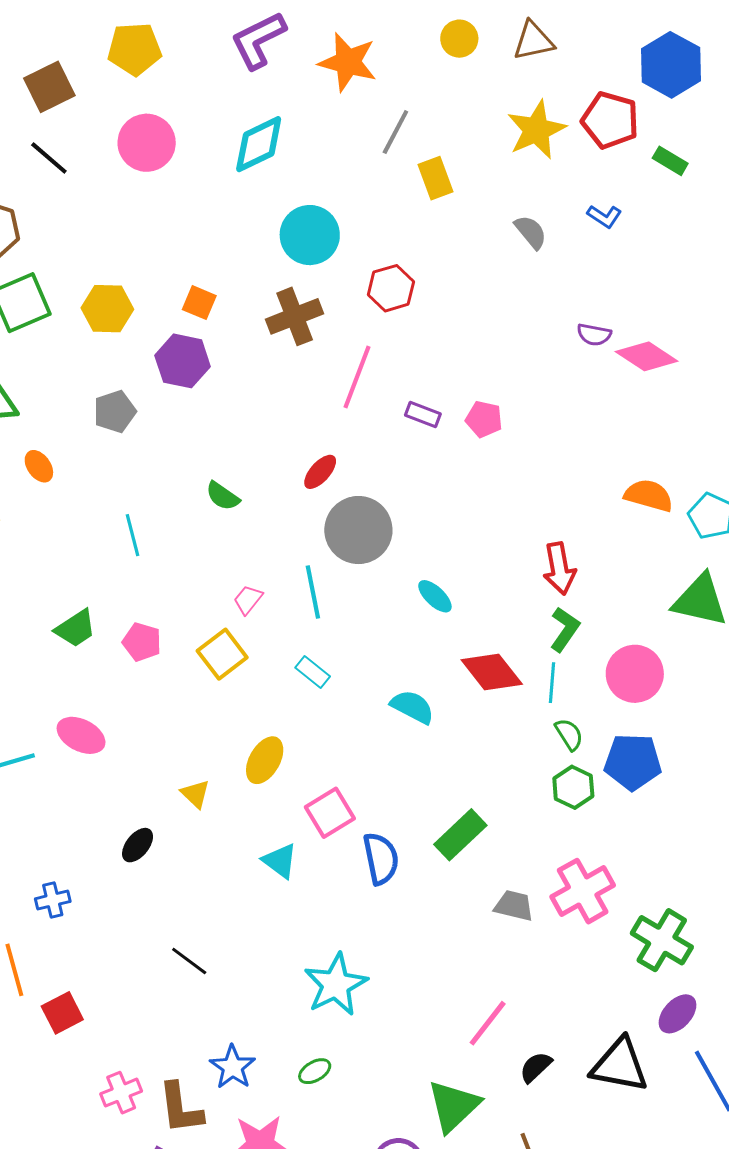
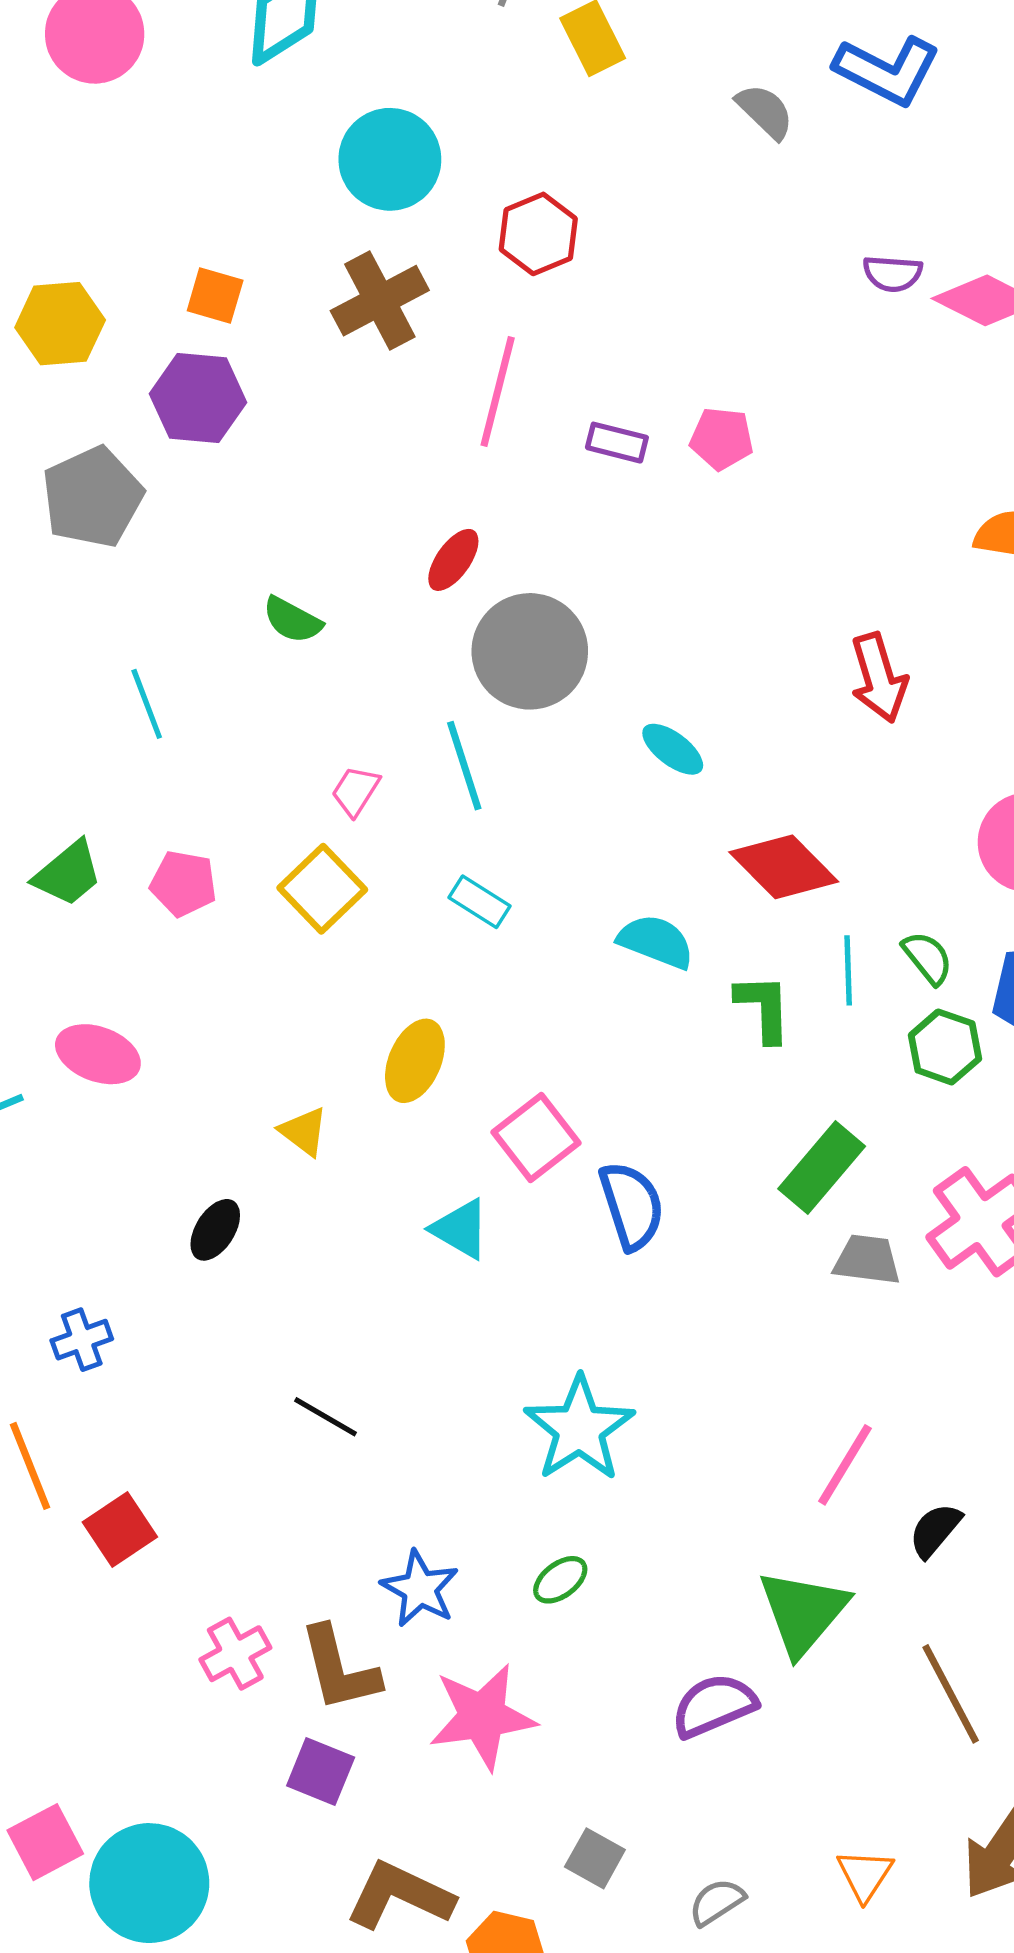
blue L-shape: (604, 216) -> (887, 70), size x1.8
gray pentagon: (115, 412) -> (92, 497), size x1.4
green L-shape: (565, 629) -> (763, 1008), moved, turned -30
cyan line: (552, 683) -> (848, 970), moved
green rectangle: (460, 835) -> (822, 1167), moved

